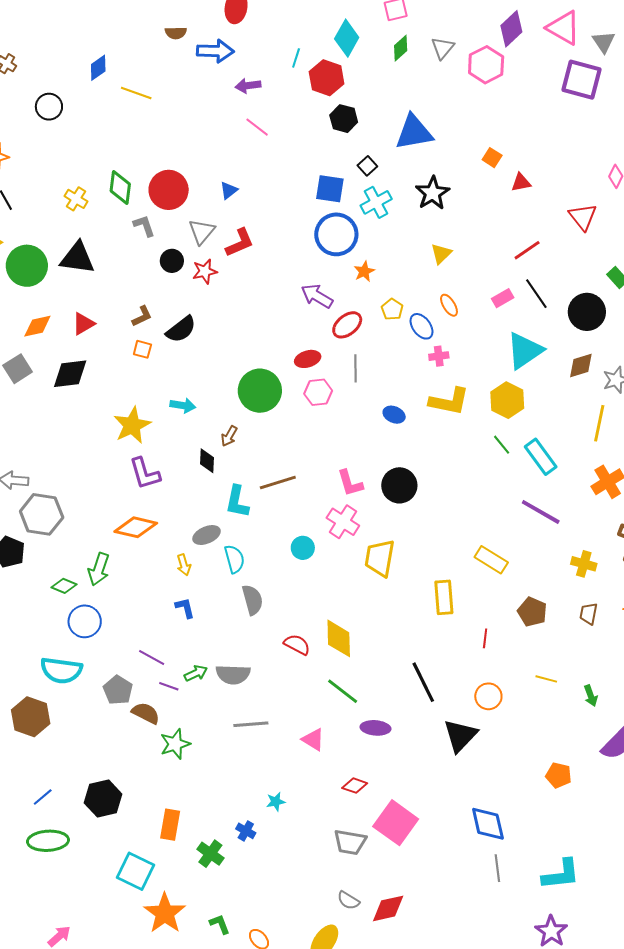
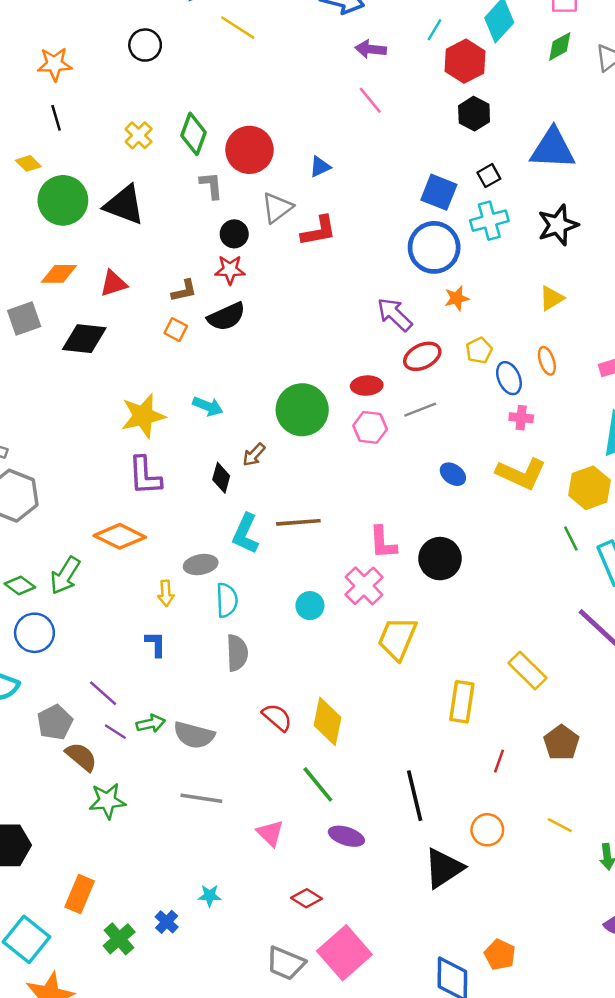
black circle: (49, 107) -> (145, 45), moved
red star: (205, 271) -> (230, 270), moved
gray line: (355, 368) -> (420, 410), turned 56
orange pentagon: (559, 775) -> (500, 955), moved

